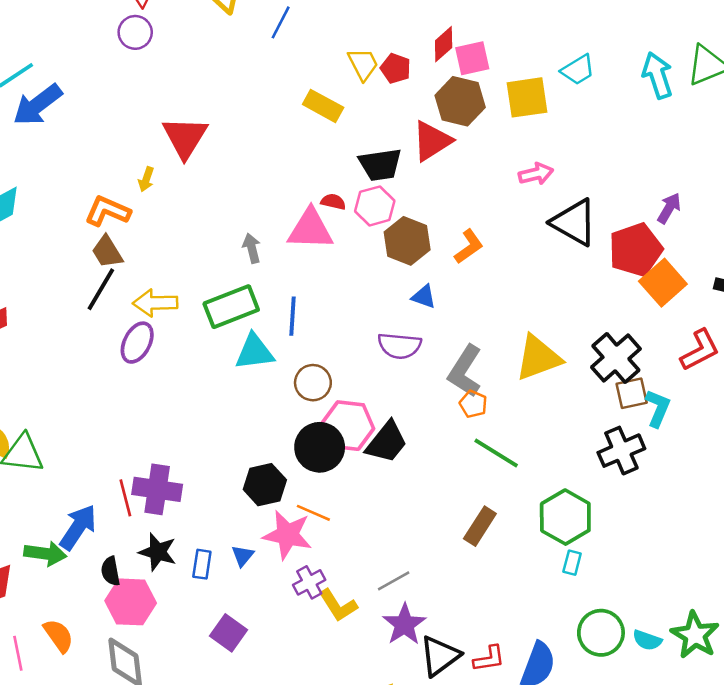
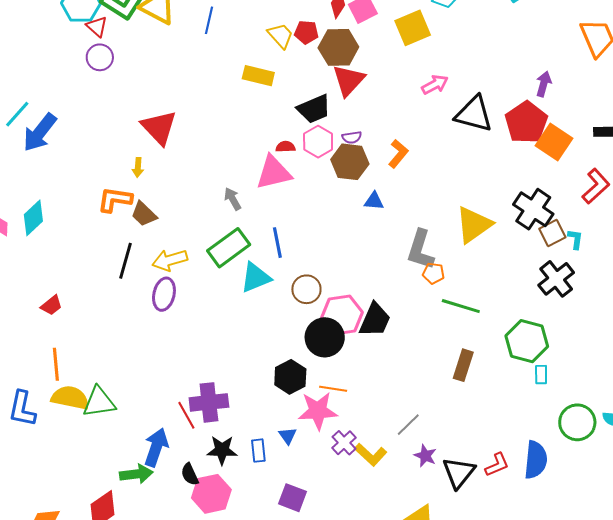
brown hexagon: (460, 101) -> (338, 47), moved
brown trapezoid: (107, 252) -> (144, 214), moved
purple semicircle: (399, 346) -> (352, 137), moved, size x0.6
cyan L-shape: (658, 408) -> (575, 239), size x0.7
purple star: (404, 624) -> (425, 456), size x0.7

